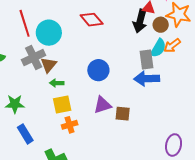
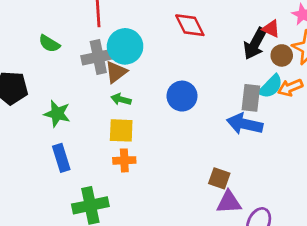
cyan circle: (49, 33) -> (125, 46), moved
purple triangle: (102, 105) -> (229, 202), moved
brown square: (123, 114) -> (219, 178), moved

